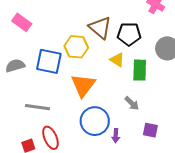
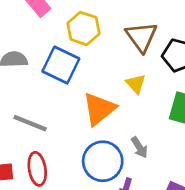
yellow hexagon: (76, 47) -> (83, 28), moved
yellow triangle: (117, 60) -> (136, 84), moved
gray arrow: (132, 103) -> (139, 147), moved

